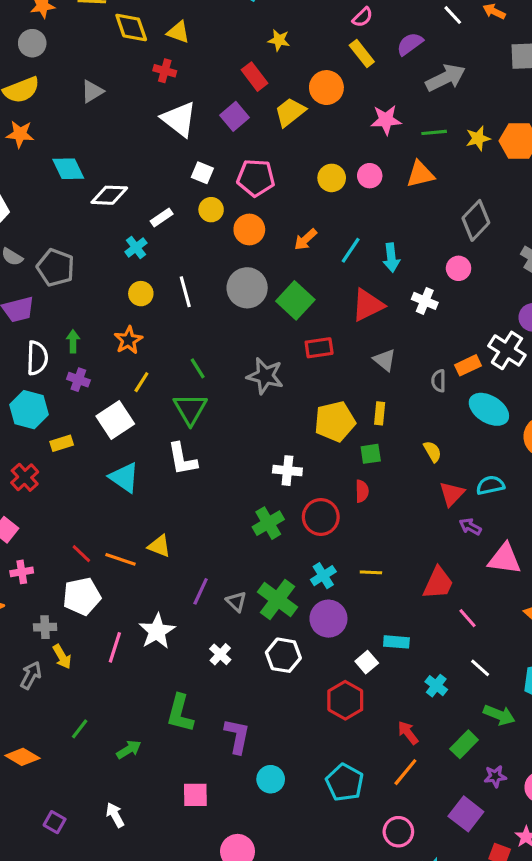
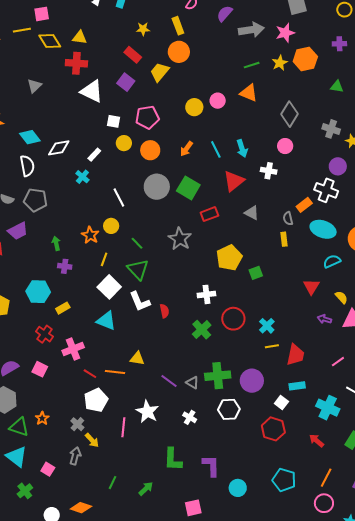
yellow rectangle: (362, 53) -> (178, 26), moved, turned 30
red cross: (165, 71) -> (76, 63), size x1.5
gray arrow: (446, 78) -> (251, 30), turned 30
pink star: (386, 120) -> (285, 33), moved
orange triangle: (420, 174) -> (249, 93), turned 48
cyan line: (351, 250) -> (216, 149), turned -48
yellow circle: (141, 294) -> (111, 226), moved
white semicircle: (37, 358) -> (27, 166), moved
gray star: (265, 376) -> (180, 239), turned 30
yellow rectangle: (380, 413) -> (284, 239), moved
white square: (115, 420) -> (109, 287), moved
yellow semicircle: (432, 452) -> (341, 297), moved
cyan semicircle: (490, 485) -> (332, 261), moved
red semicircle: (362, 491) -> (164, 311), moved
purple arrow: (470, 527) -> (324, 319), moved
pink cross: (22, 572) -> (73, 349), moved, size x1.5
cyan cross: (323, 576) -> (267, 326), moved
red trapezoid: (438, 583) -> (295, 355), moved
purple line: (201, 591) -> (169, 381), turned -66
green cross: (278, 600) -> (218, 376), turned -30
pink line: (468, 618) -> (338, 362), turned -72
gray cross: (45, 627) -> (77, 424), turned -32
cyan cross: (436, 686) -> (328, 408), size x1.6
orange line: (405, 772) -> (326, 478), moved

